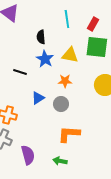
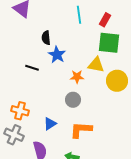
black semicircle: (41, 37) -> (46, 38), moved
yellow triangle: (70, 55) -> (96, 65), moved
blue triangle: (38, 98) -> (50, 124), moved

